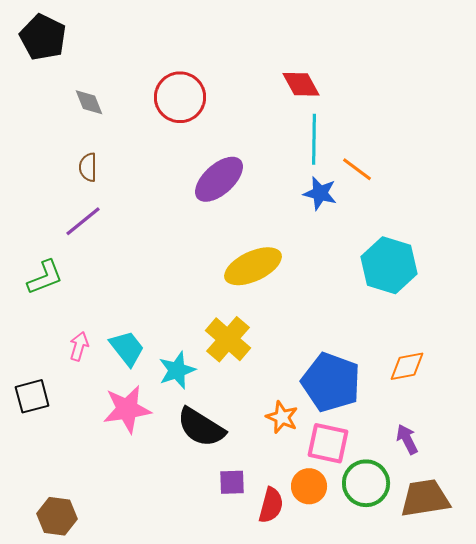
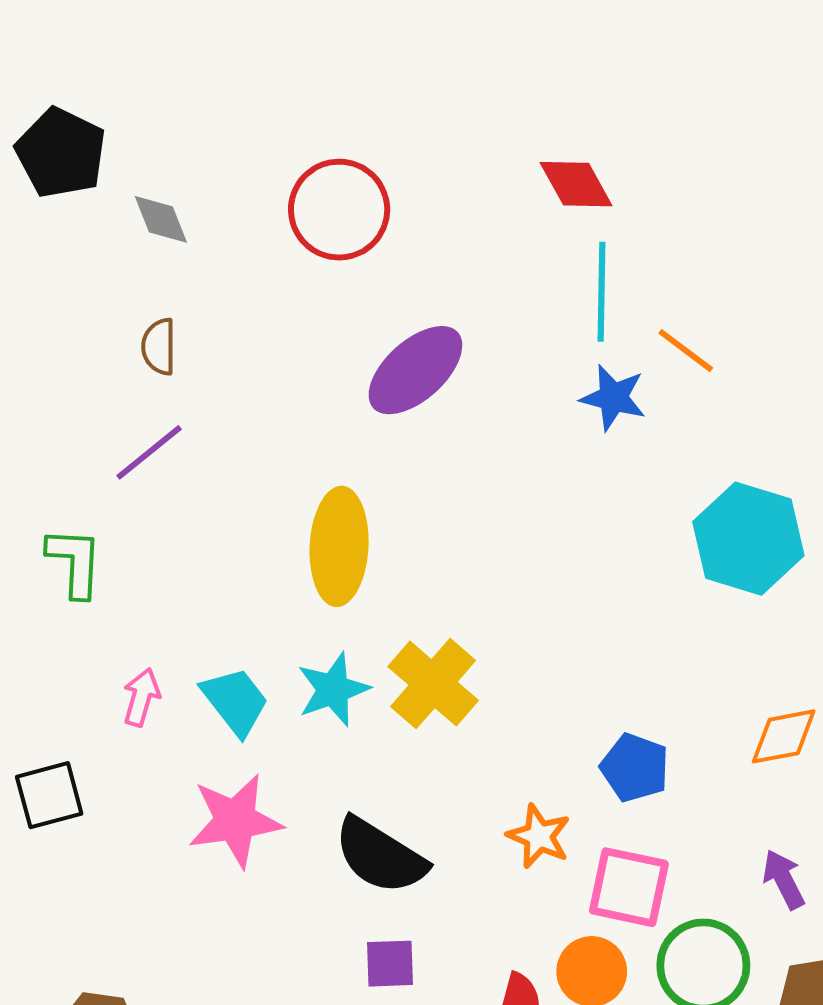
black pentagon: (43, 37) -> (61, 153), moved
yellow ellipse: (253, 266) -> (339, 546), moved, turned -62
green L-shape: (45, 277) -> (75, 562), turned -66
cyan star: (177, 370) -> (333, 689), moved
blue pentagon: (331, 382) -> (635, 768), size x0.6
purple square: (232, 482) -> (390, 964), moved

